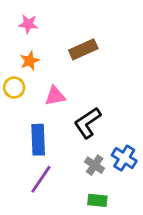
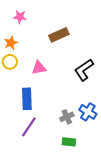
orange star: (30, 61) -> (11, 43), moved
black L-shape: (88, 123) -> (84, 70), moved
gray cross: (95, 165) -> (67, 117), turned 32

